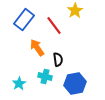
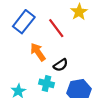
black semicircle: (58, 60) -> (61, 65), turned 64

